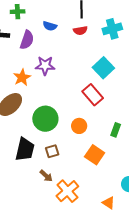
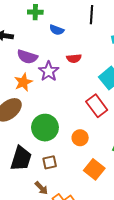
green cross: (18, 12) -> (35, 12), moved
red semicircle: (80, 31) -> (74, 58), moved
purple semicircle: (27, 40) -> (27, 57), moved, turned 84
purple star: (45, 66) -> (49, 71), turned 30

